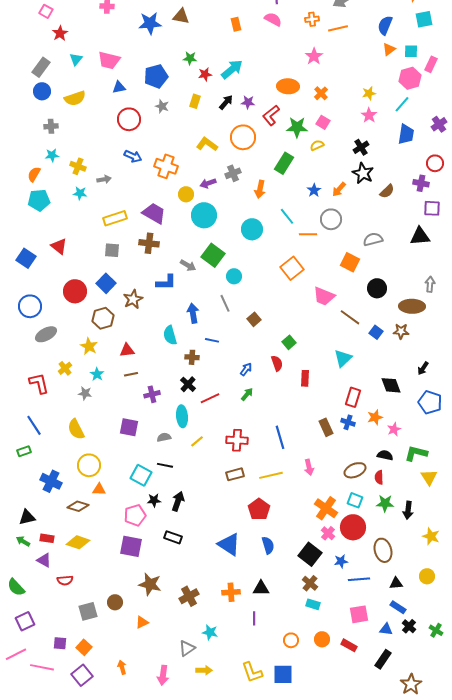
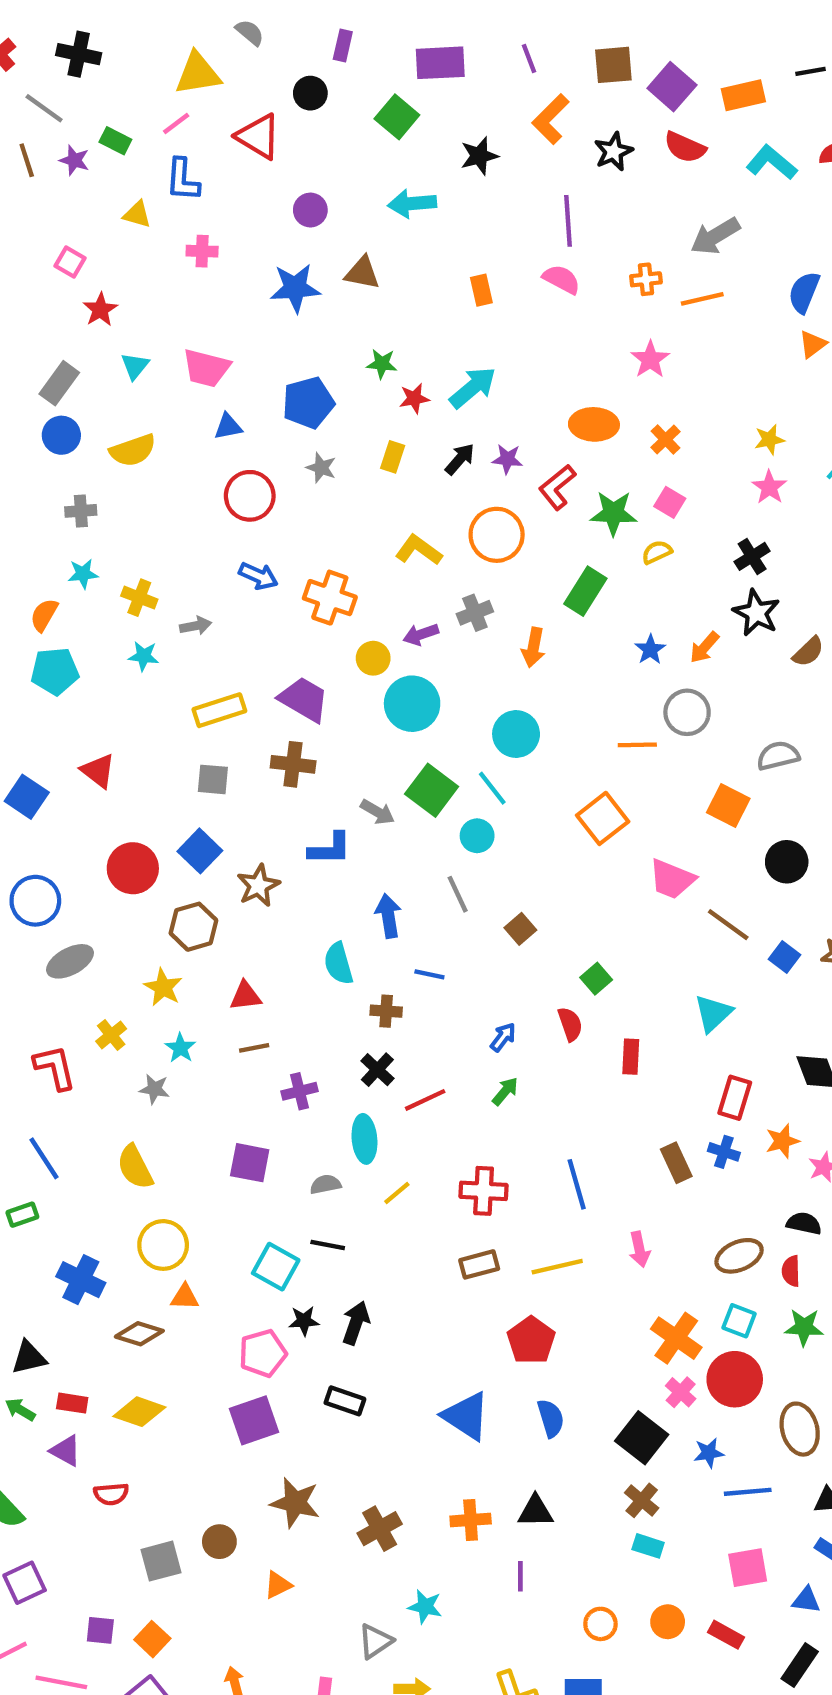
cyan line: (287, 216) -> (492, 788), moved
purple square: (131, 546) -> (254, 1420), turned -30

